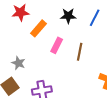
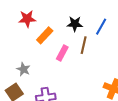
brown line: (80, 52) -> (84, 45), moved

